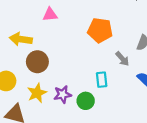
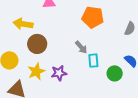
gray arrow: (122, 59) -> (81, 47), moved
green circle: (86, 101) -> (115, 73), moved

